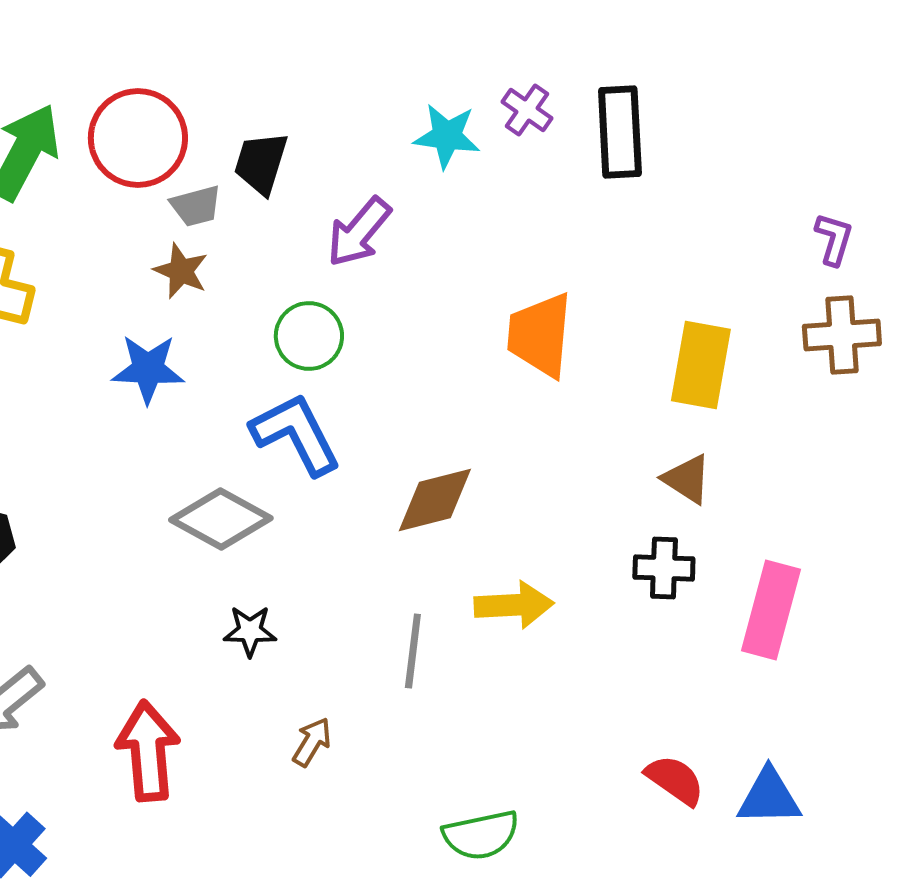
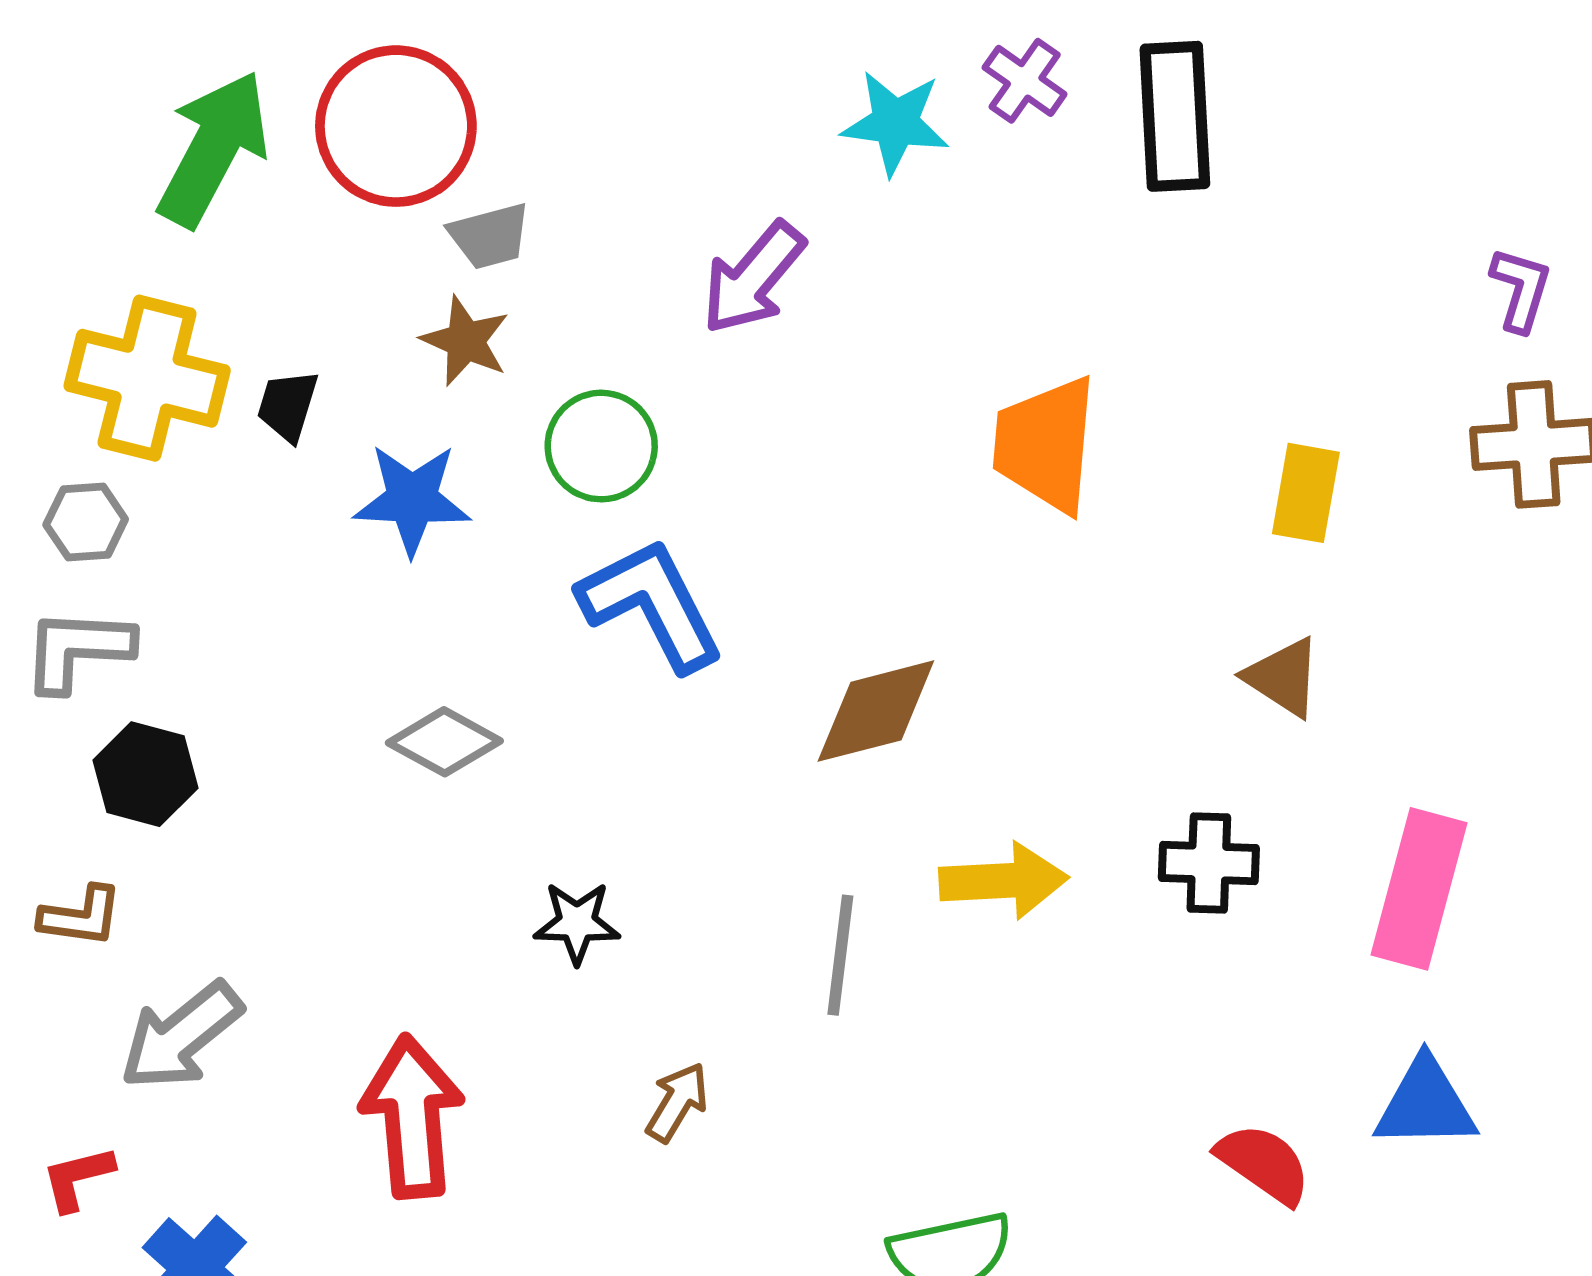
black trapezoid: (261, 163) -> (288, 406), moved, size x0.7
green circle: (309, 336) -> (601, 446), moved
yellow rectangle: (701, 365) -> (1306, 493), size x0.7
gray diamond: (221, 519) -> (444, 742), moved, size x0.7
black cross: (664, 568) -> (1209, 863), moved
blue triangle: (769, 797) -> (1425, 1104), moved

